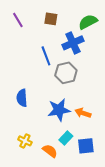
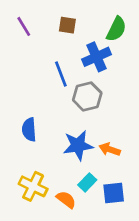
green semicircle: (88, 22) -> (116, 29), turned 144
yellow cross: (25, 141) -> (33, 186), size x1.5

